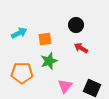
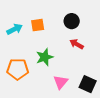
orange square: (45, 39) -> (38, 25), moved

